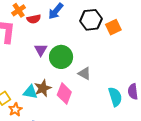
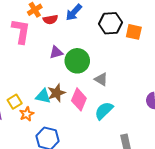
orange square: (113, 27) -> (134, 32), turned 35
purple triangle: (41, 50) -> (56, 52), turned 40
cyan semicircle: (115, 97) -> (104, 111), moved, turned -120

